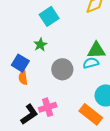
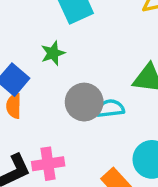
cyan semicircle: (91, 63) -> (110, 108), moved

